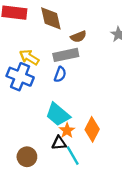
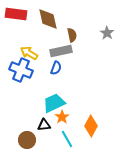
brown semicircle: (78, 37) -> (72, 35), turned -80
cyan trapezoid: (58, 114) -> (54, 103), turned 115
orange diamond: (92, 129) -> (91, 126), moved
black triangle: (59, 143) -> (44, 125), moved

